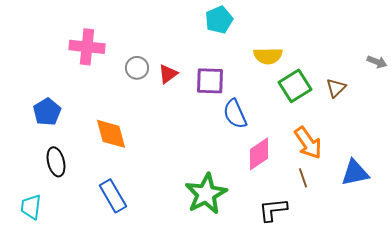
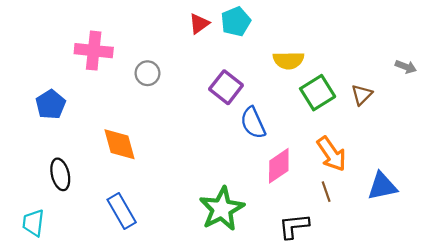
red triangle: (168, 74) -> (199, 24), moved
purple square: (210, 81) -> (226, 87), turned 36
blue pentagon: (47, 112) -> (51, 104), moved

